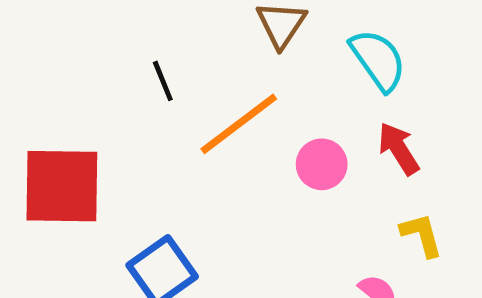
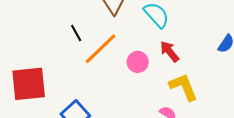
black line: (163, 81) -> (76, 33), moved
yellow L-shape: (422, 235) -> (183, 87), size x1.5

